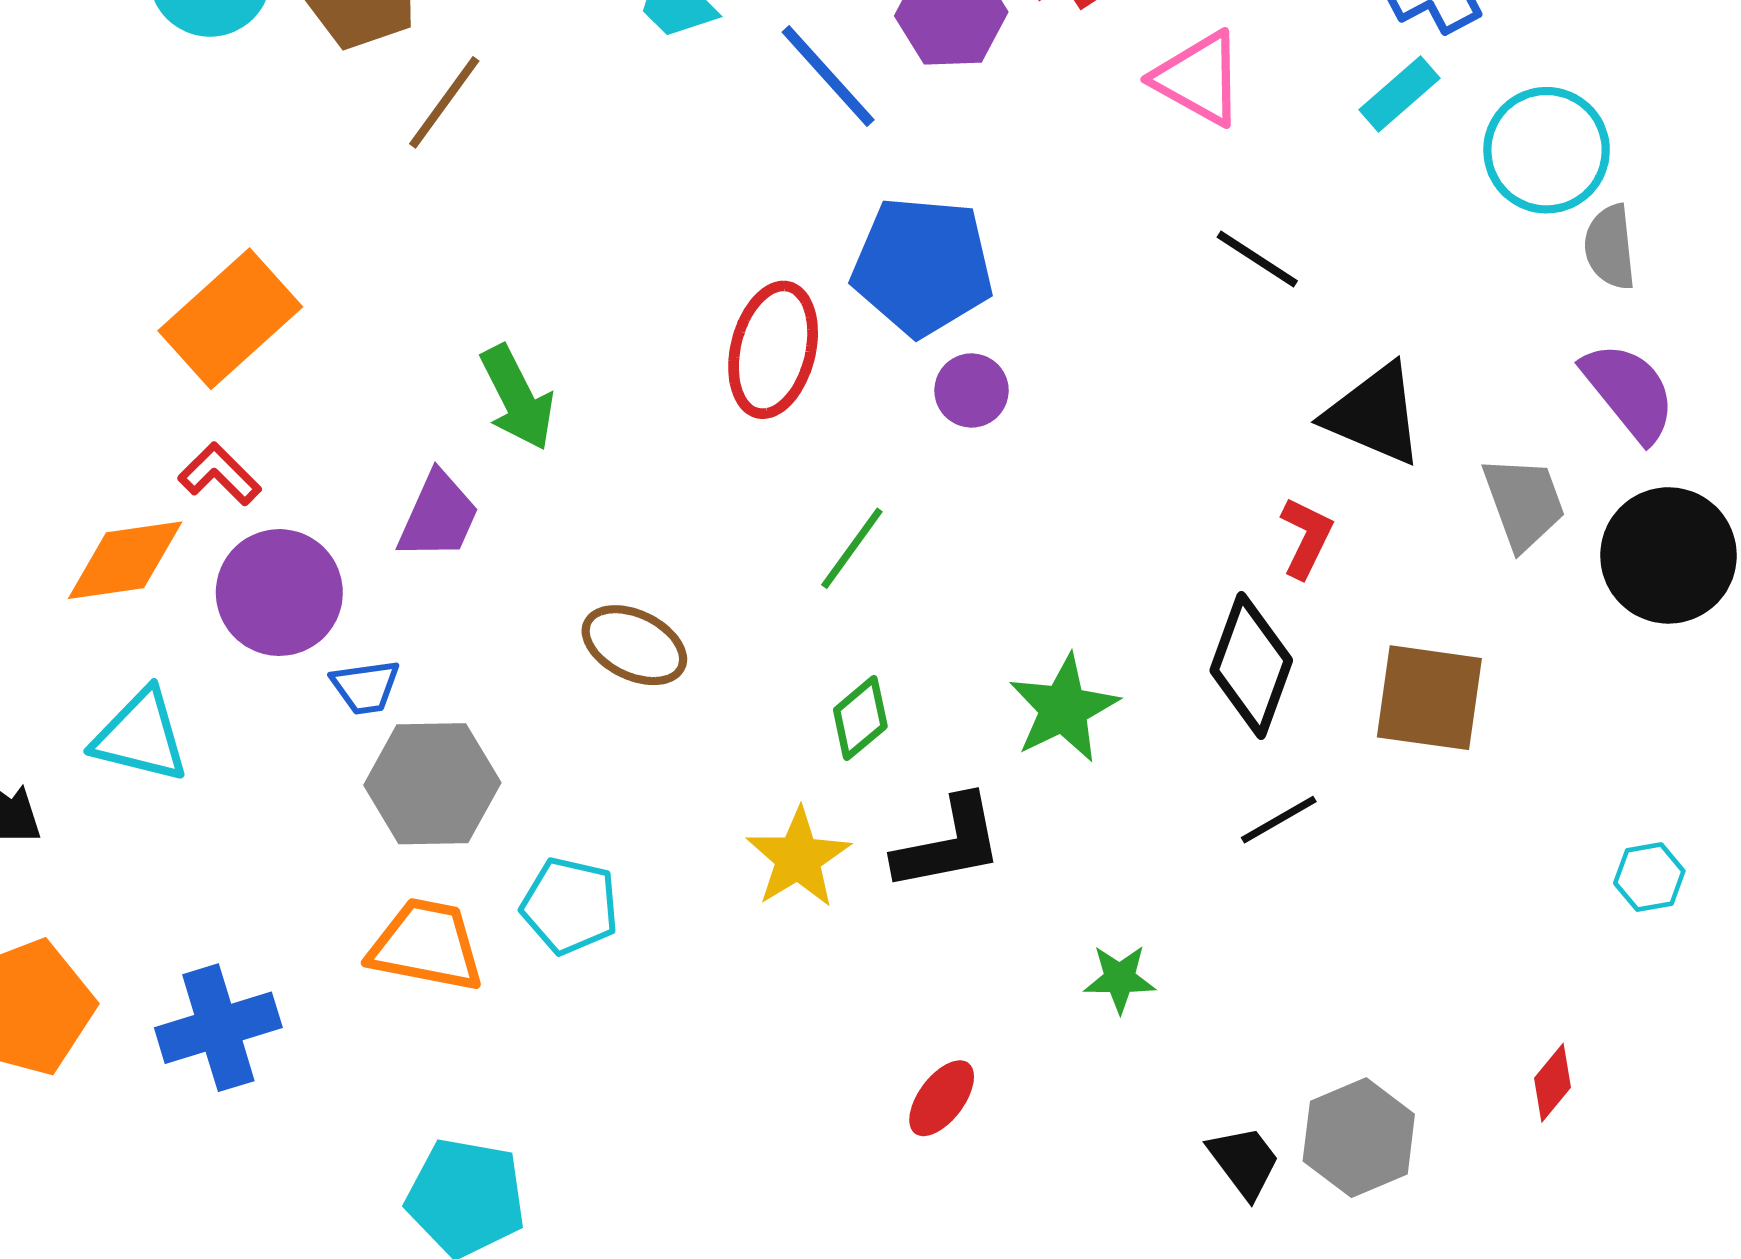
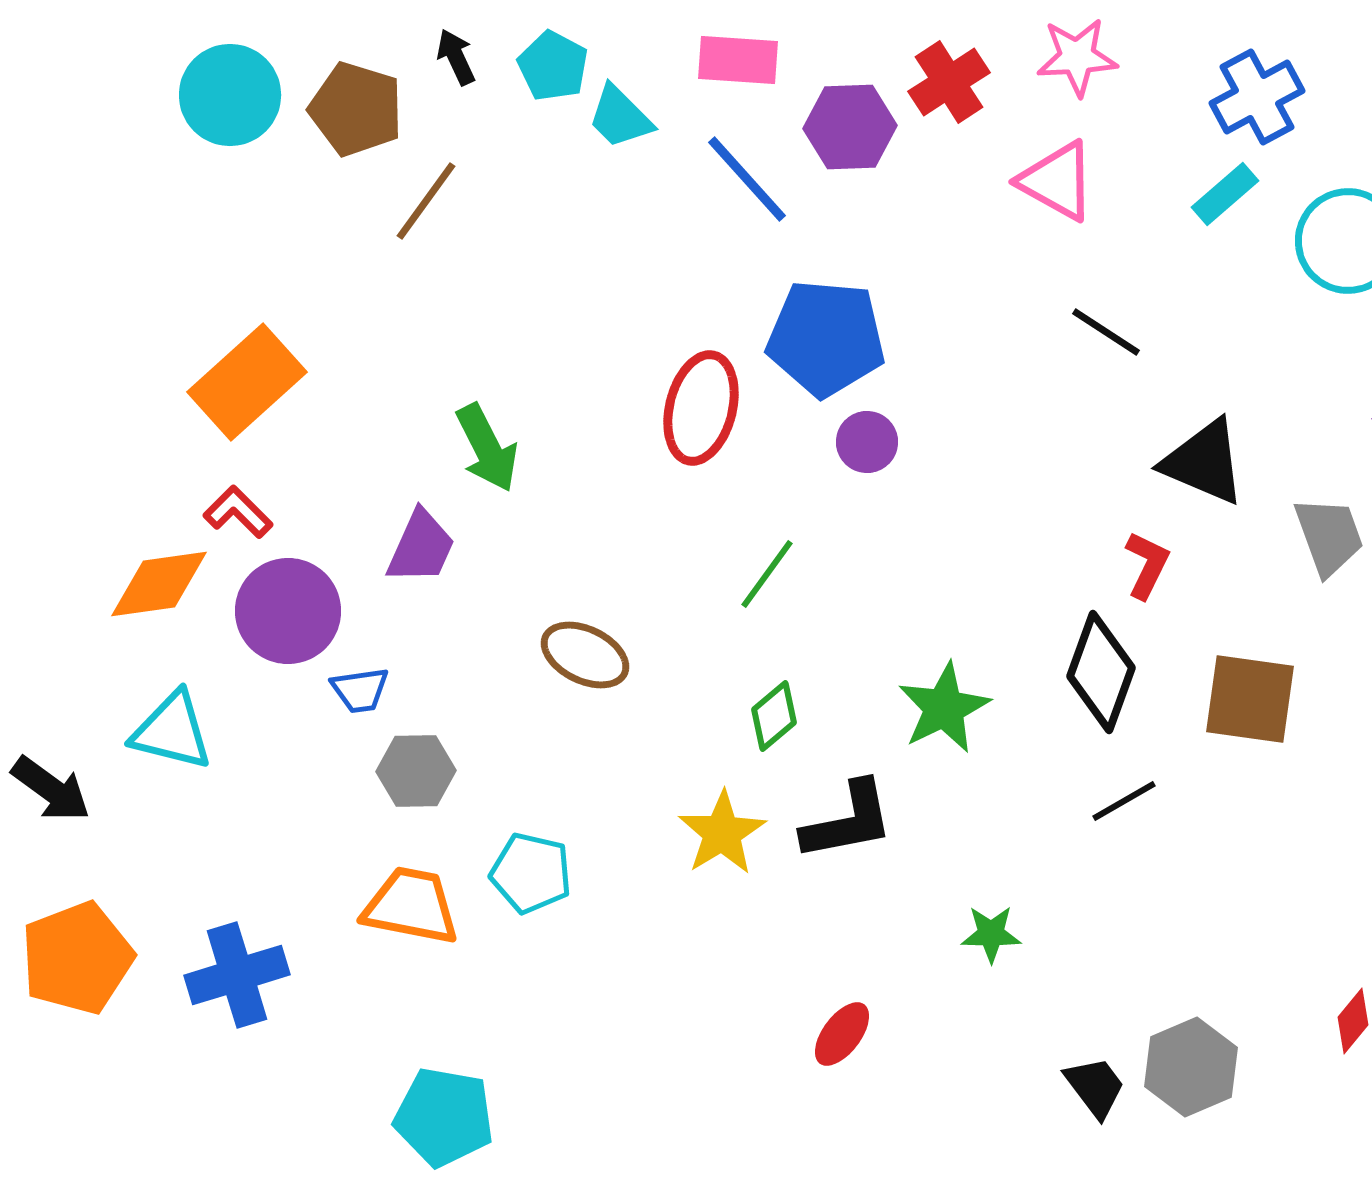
gray hexagon: (432, 784) -> (416, 771), size x0.7

